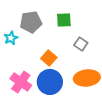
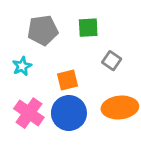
cyan star: (11, 38) -> (22, 66), moved
orange square: (49, 58) -> (68, 80), turned 35

